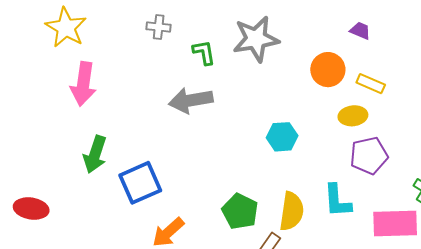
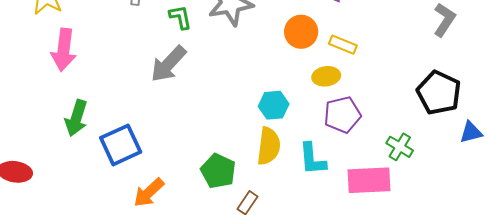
gray arrow: (191, 100) -> (168, 64), turned -36
cyan hexagon: (282, 137) -> (274, 105), moved
yellow semicircle: (292, 211) -> (269, 146), moved

